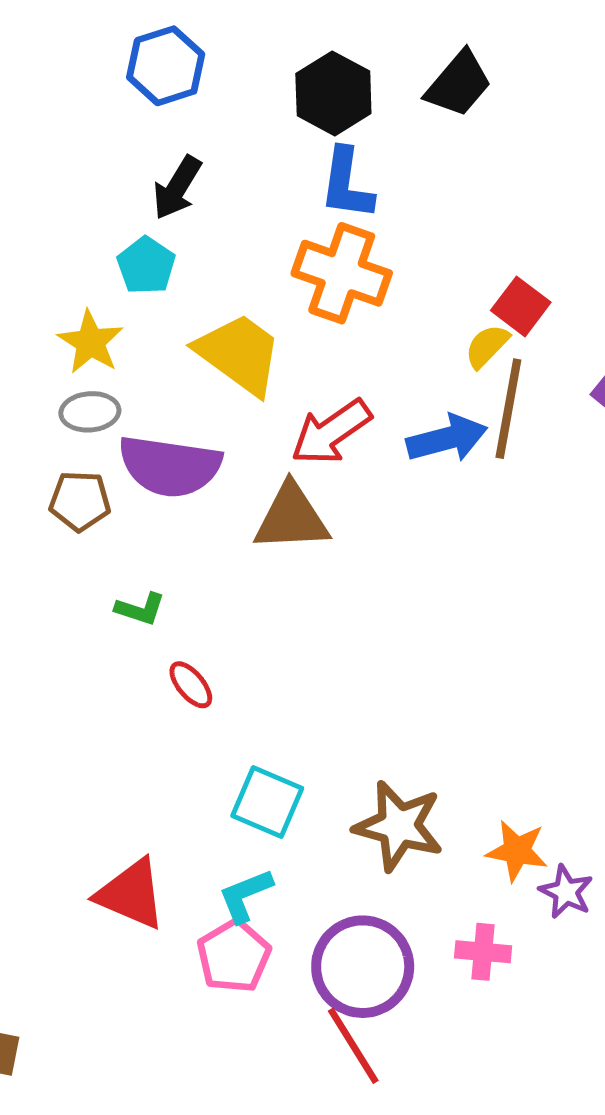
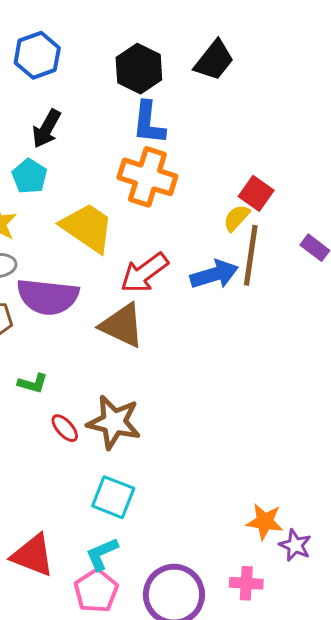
brown triangle: (291, 518) -> (122, 325), turned 30
brown star: (399, 826) -> (114, 422), moved

